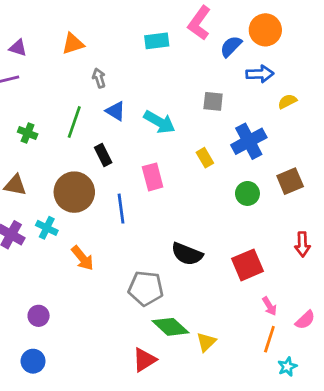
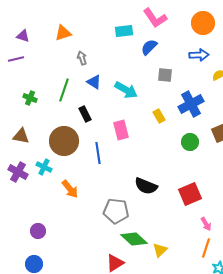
pink L-shape: (199, 23) -> (155, 18), turned -70
blue semicircle: (231, 46) -> (149, 47), moved

